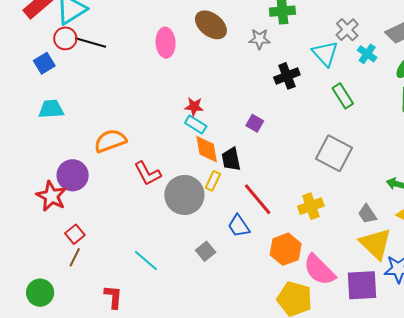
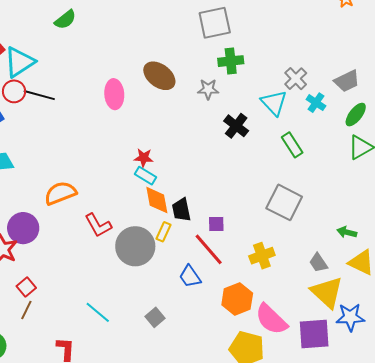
black cross: (287, 76) -> (236, 126), turned -30
purple square: (255, 123) -> (216, 224), moved, turned -30
gray square: (206, 251) -> (155, 317), moved

